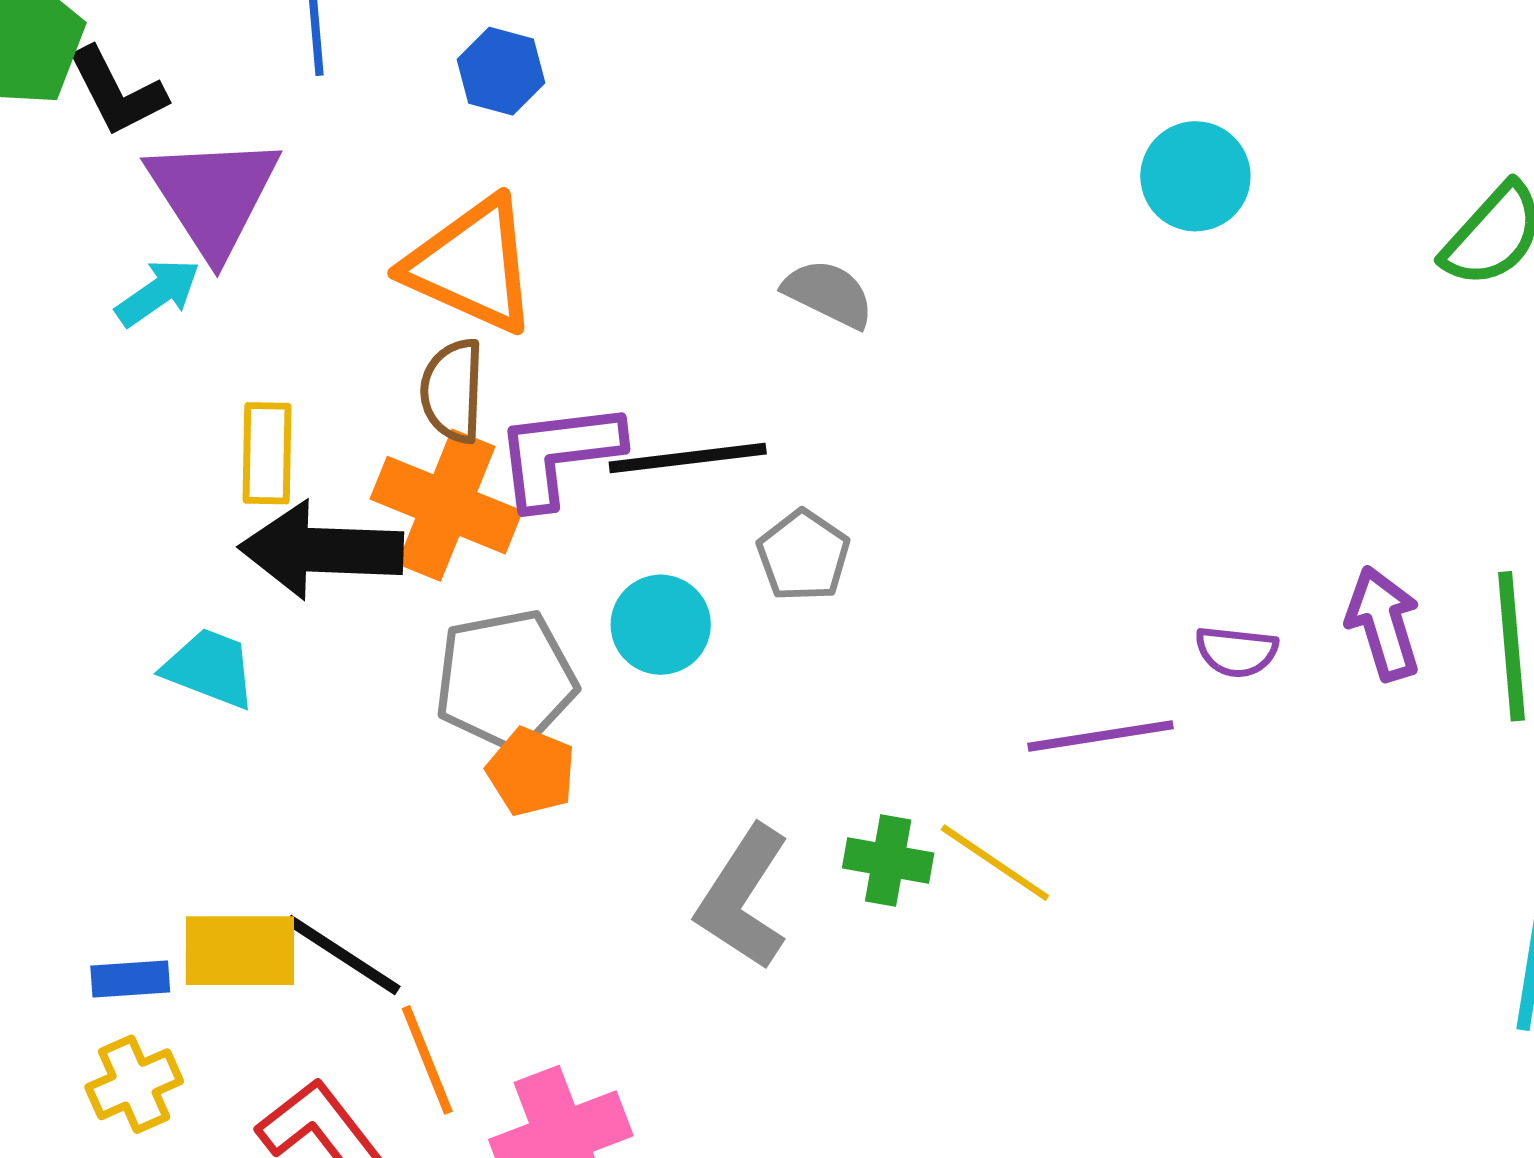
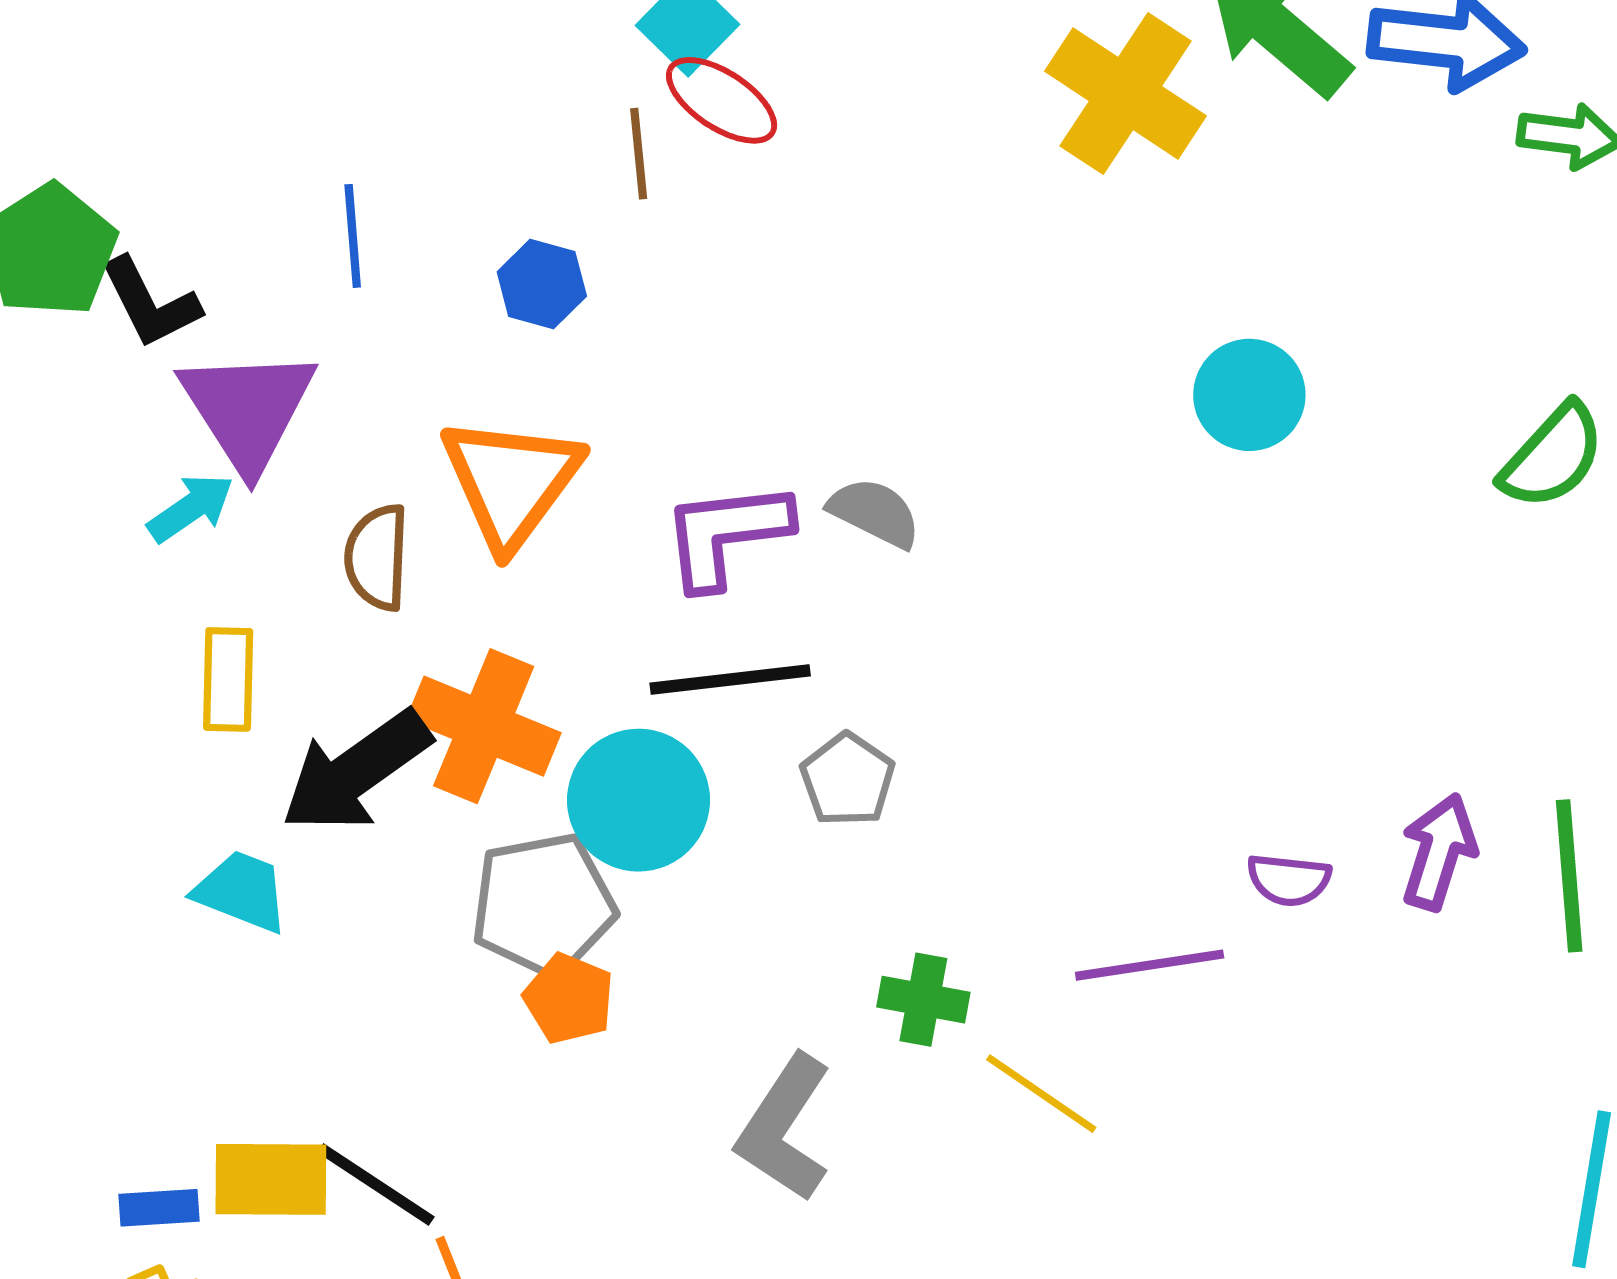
orange triangle: (472, 265) -> (511, 482), turned 42
brown semicircle: (453, 391) -> (377, 557), moved
yellow rectangle: (267, 453) -> (228, 679), moved
purple L-shape: (559, 454) -> (726, 534), moved
black arrow: (321, 550) -> (356, 771), turned -38
purple arrow: (1383, 623) -> (1439, 852), turned 34
cyan circle: (661, 625) -> (638, 800), moved, size x1.4
green cross: (888, 861) -> (923, 1000), moved

